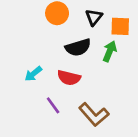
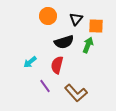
red semicircle: (69, 78) -> (57, 65), turned 90

